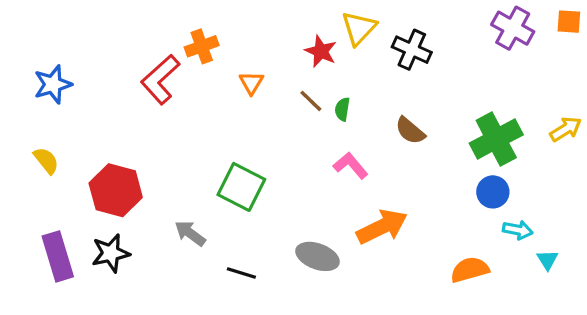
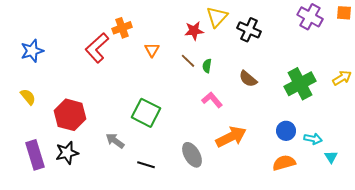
red star: (321, 51) -> (194, 31), turned -30
blue circle: (493, 192) -> (286, 131), moved
gray ellipse: (317, 256) -> (192, 155), turned 40

